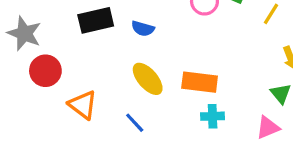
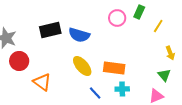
blue semicircle: (143, 29) -> (79, 35), size x1.5
blue line: (135, 123) -> (95, 93), moved

